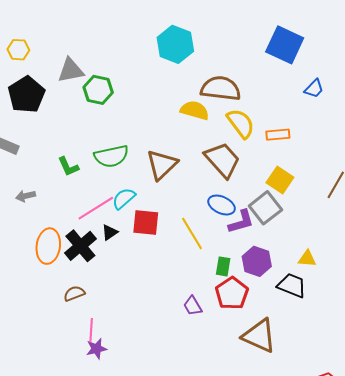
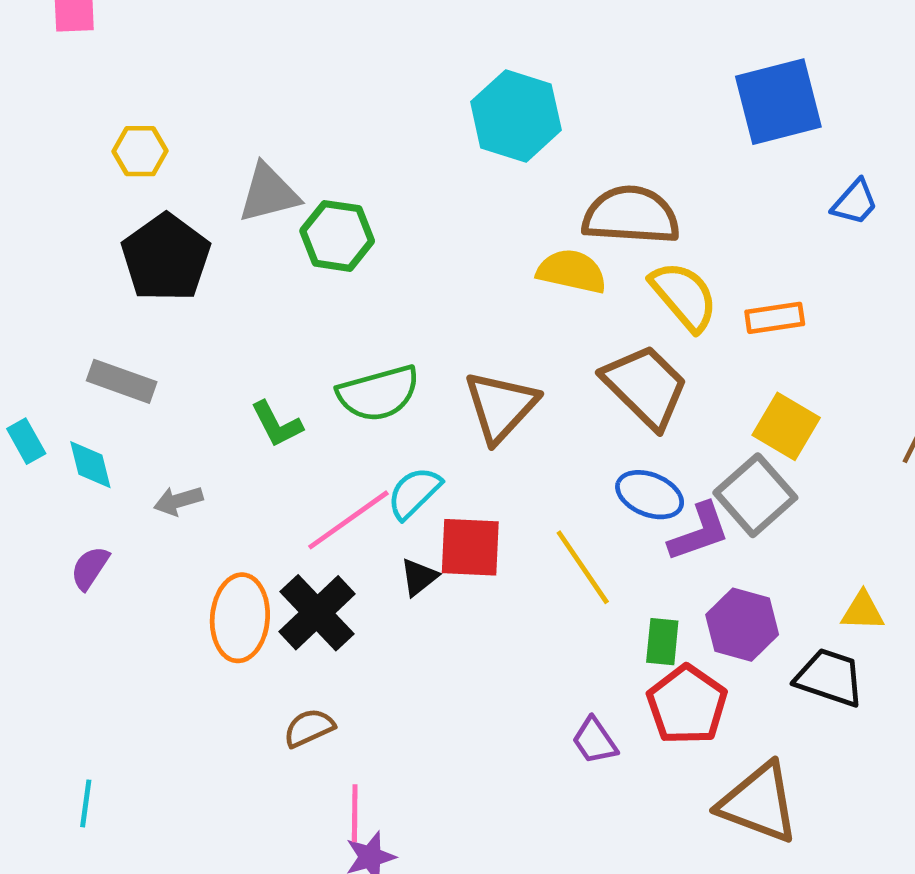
blue square: (285, 45) -> (778, 102), turned -36
black triangle: (110, 232) -> (419, 577), moved

